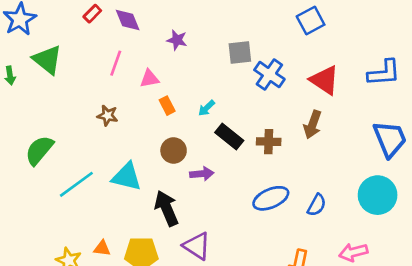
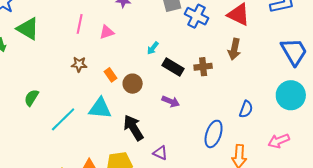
orange rectangle: (167, 106) -> (110, 75), moved
green semicircle: (39, 150) -> (31, 98), size x0.7
purple arrow: (202, 174) -> (171, 101), moved, turned 36
blue ellipse: (271, 198) -> (214, 134), moved, turned -40
purple triangle: (197, 246) -> (160, 153), size x0.7

